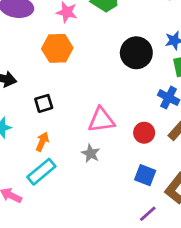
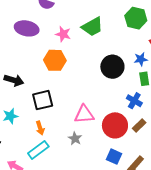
black square: (44, 103) -> (43, 100), size x1.5
red circle: (144, 133) -> (115, 125), size x1.6
orange arrow: (42, 142) -> (40, 128), turned 136

